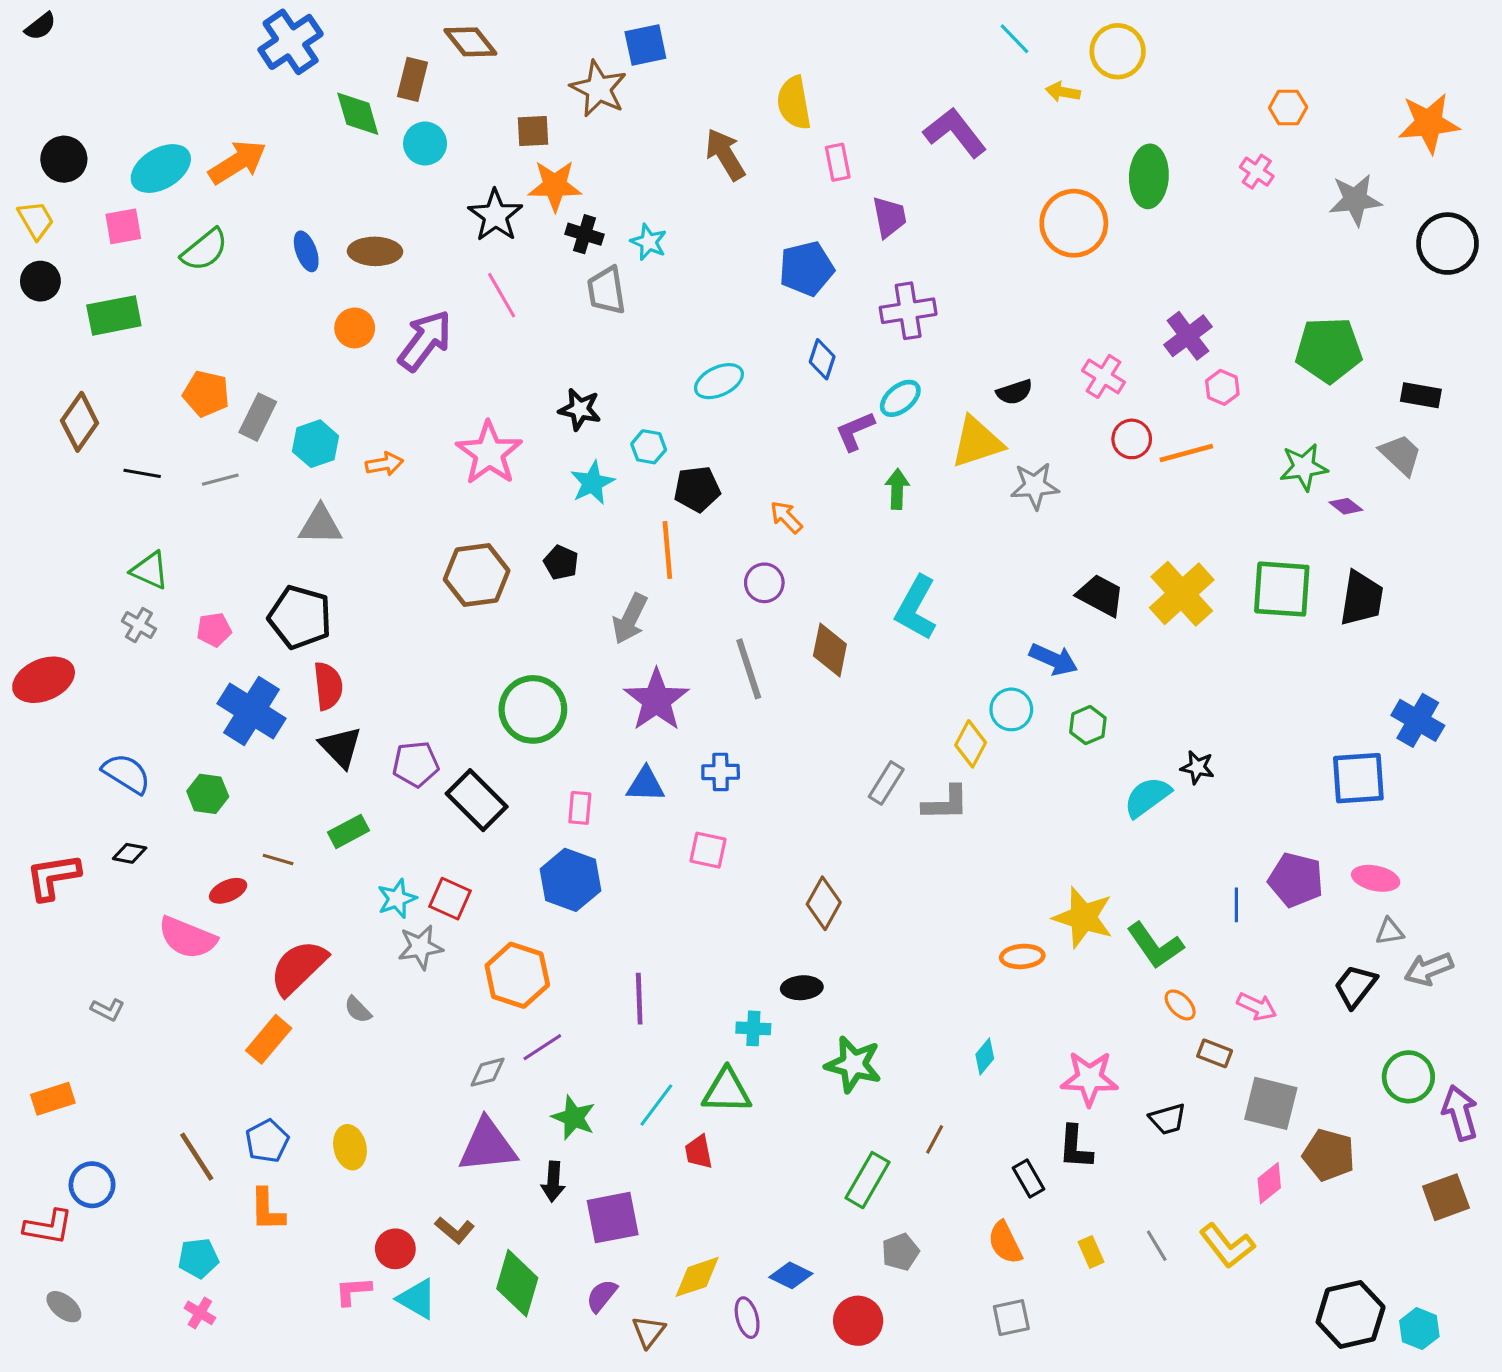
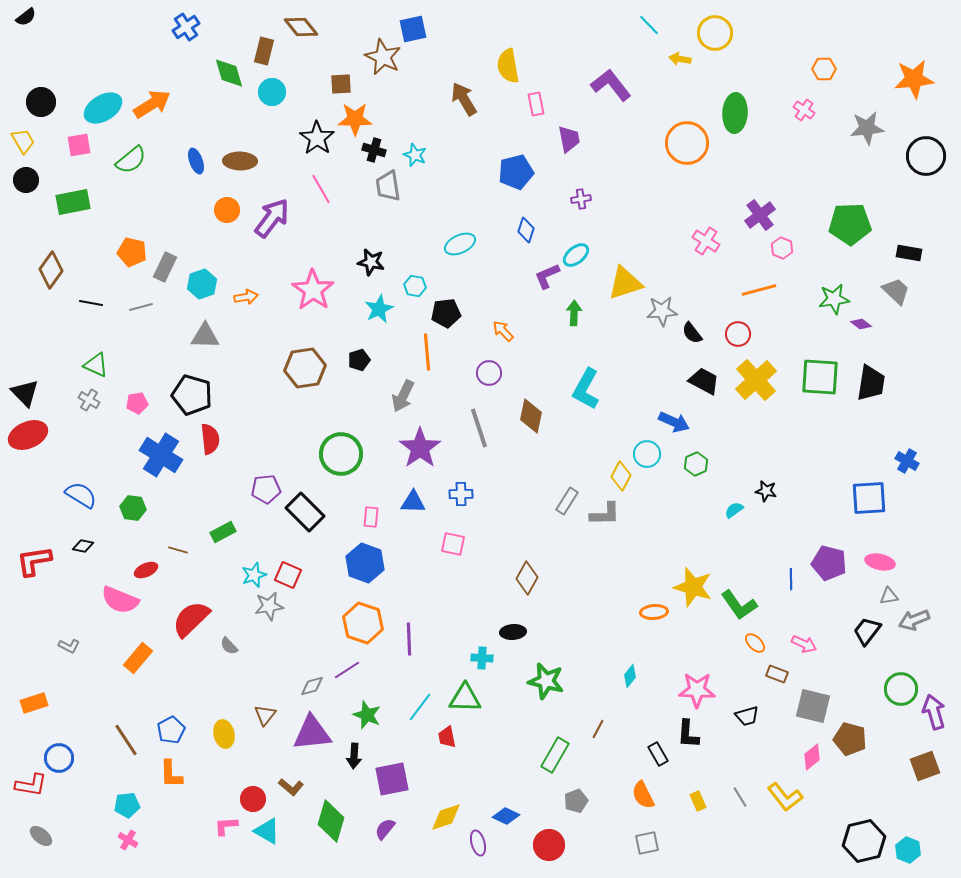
blue cross: (291, 42) -> (186, 27), size x0.7
purple cross: (908, 311) -> (581, 199), size x0.6
black semicircle: (1014, 392) -> (692, 333), moved, turned 70
red circle: (1132, 439) -> (738, 334), moved
black pentagon: (561, 562) -> (359, 360), turned 30
blue cross: (1418, 720) -> (907, 461), size x0.7
black triangle: (341, 747) -> (25, 393), moved
cyan semicircle: (1147, 797) -> (734, 510), size x0.6
orange hexagon: (517, 975) -> (363, 623), moved
orange rectangle: (269, 1039) -> (138, 658), moved
brown triangle: (649, 1332) -> (265, 715), moved

